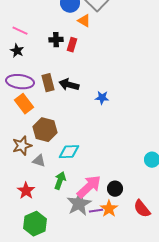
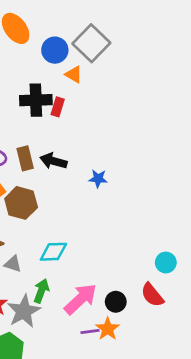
black cross: (56, 40) -> (36, 100), size x1.6
brown hexagon: (45, 130) -> (21, 203), moved
gray star: (79, 204) -> (24, 311), moved
red semicircle: (142, 209) -> (152, 295), moved

